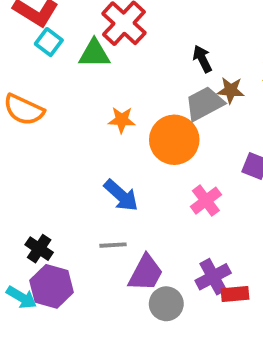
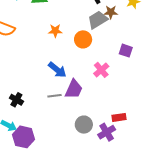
orange circle: (174, 140) -> (83, 39), size x0.7
purple trapezoid: (146, 273) -> (74, 89), moved
purple cross: (213, 277) -> (107, 132), moved
purple hexagon: (51, 286) -> (23, 137), moved

